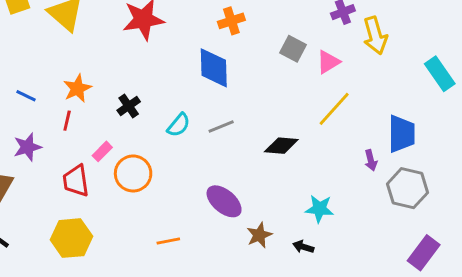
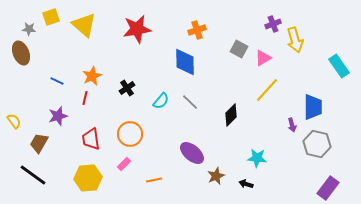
gray line: (221, 127) -> (190, 102), turned 66
black diamond: (281, 146) -> (231, 115), turned -50
pink rectangle: (102, 151) -> (124, 164), moved

